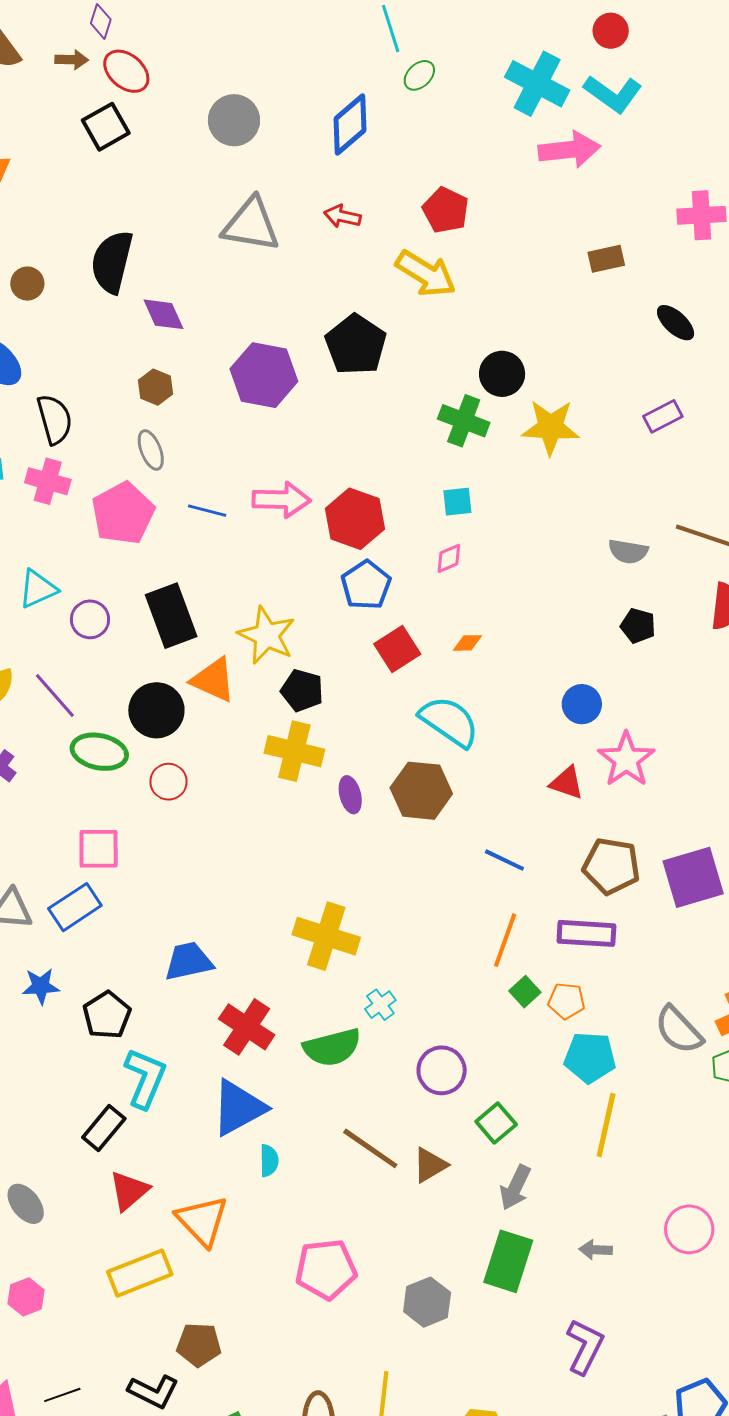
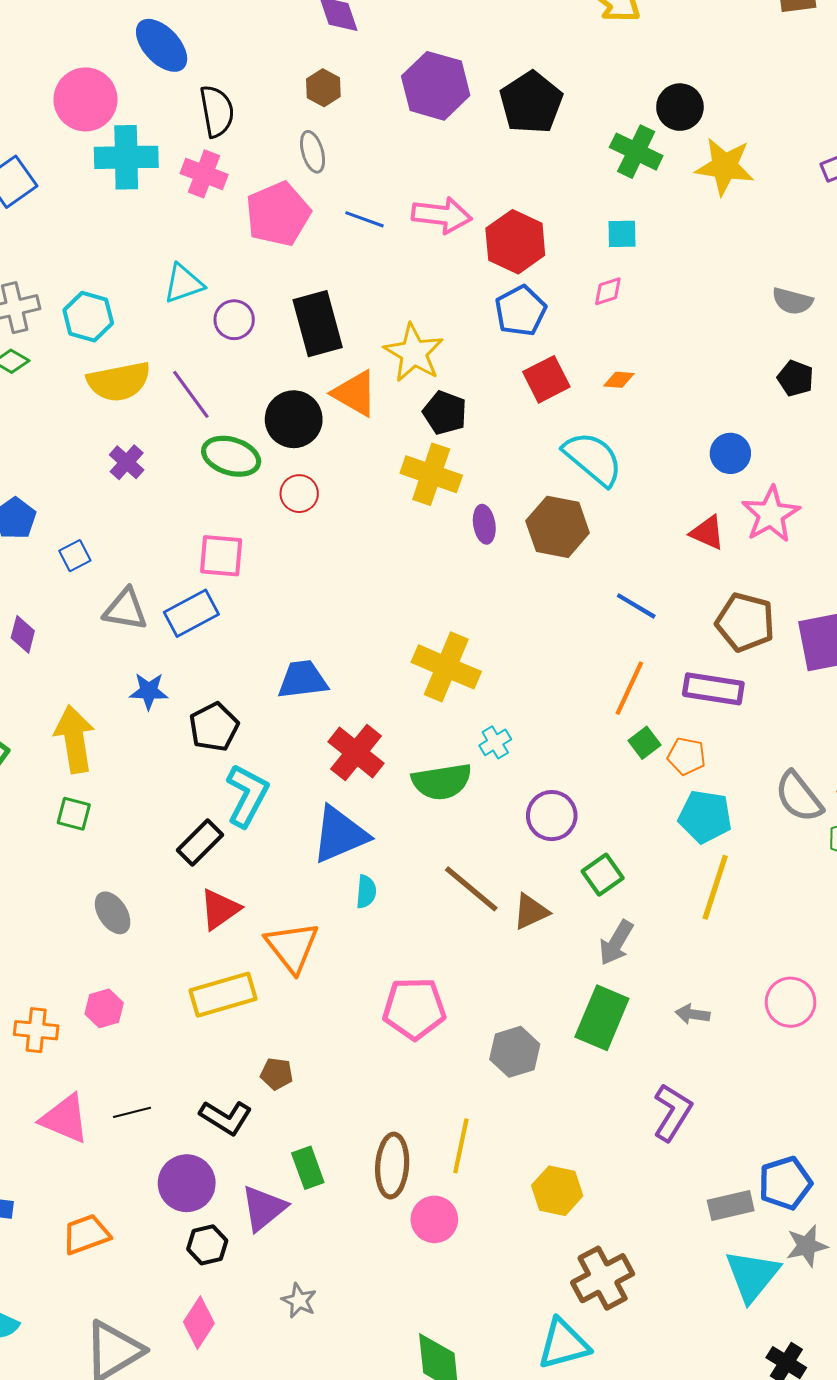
black pentagon: (356, 345) -> (531, 103), moved
brown pentagon: (199, 1345) -> (277, 1074), size x0.7

